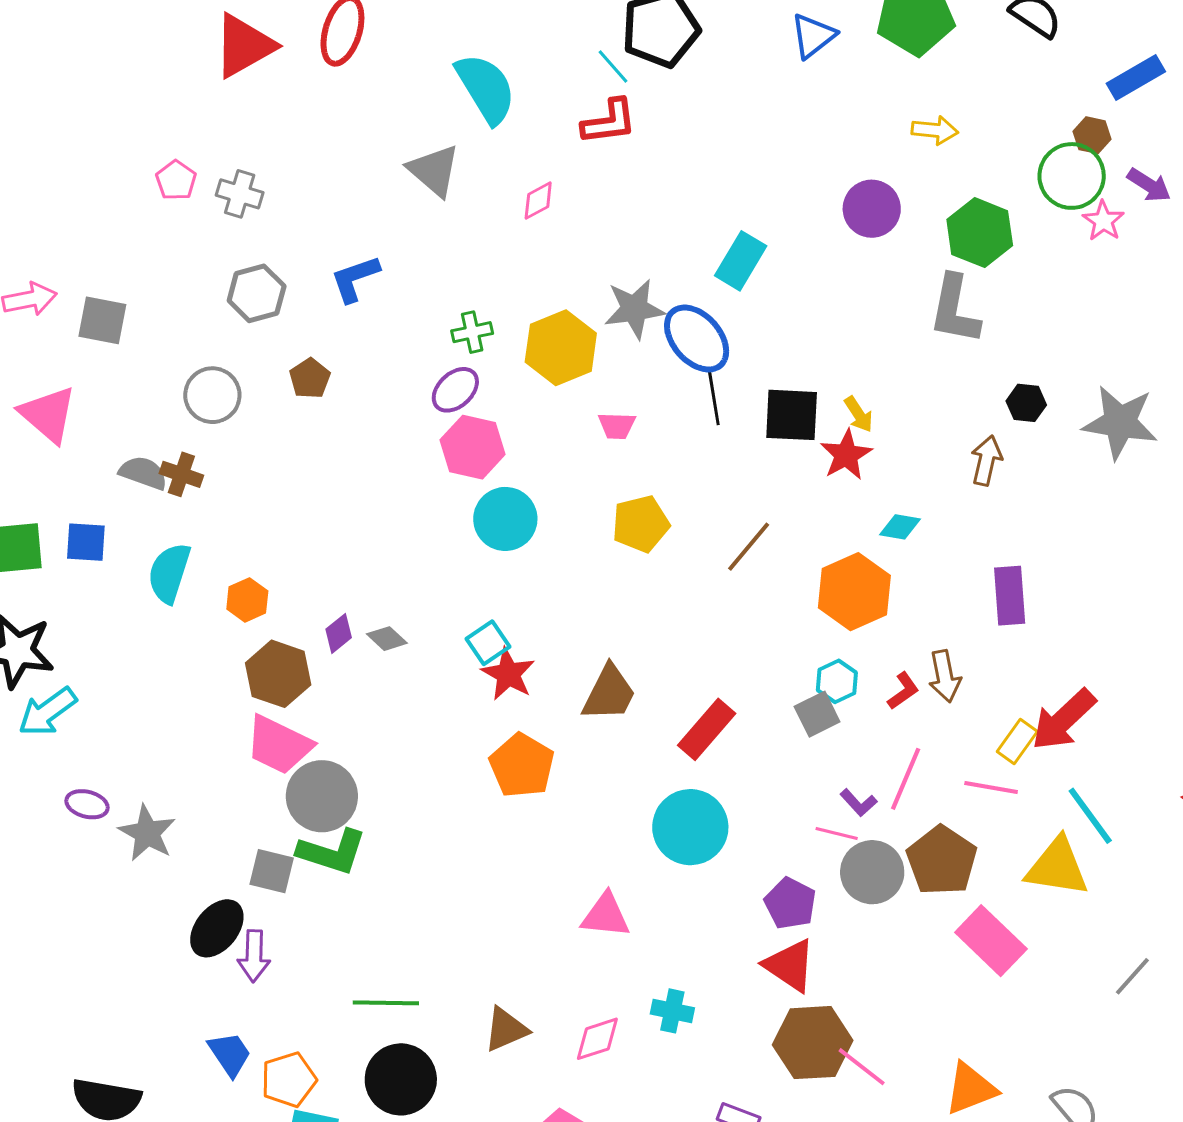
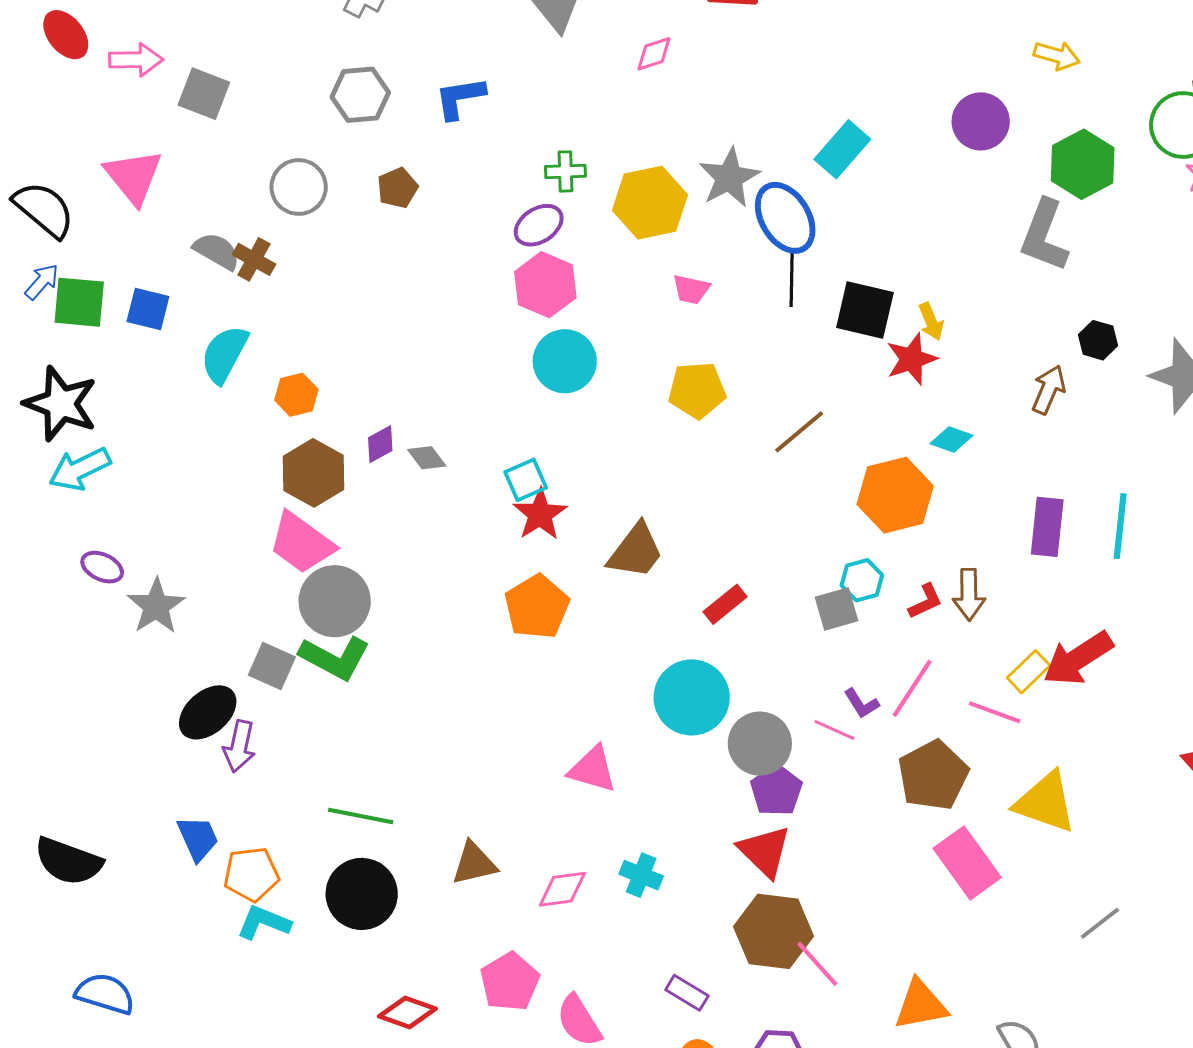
gray star: (634, 309) -> (729, 178), turned -30
red rectangle: (707, 729) -> (725, 604), size x0.7
cyan line: (1090, 816) -> (1120, 526), moved, turned 32
gray circle: (872, 872) -> (760, 744), moved

